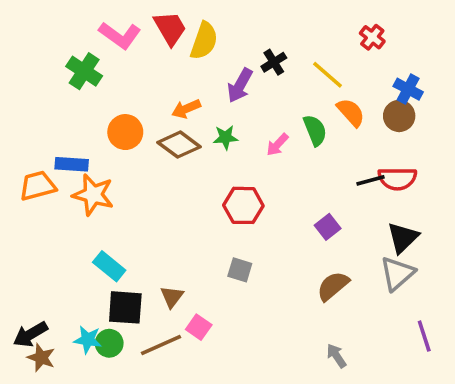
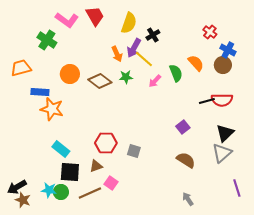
red cross: (372, 37) -> (210, 32), moved
yellow semicircle: (204, 41) -> (129, 23), moved
yellow line: (328, 75) -> (144, 59), moved
orange arrow: (186, 109) -> (117, 54), moved, turned -91
orange trapezoid: (38, 186) -> (21, 68), moved
red hexagon: (243, 205) -> (106, 143), moved
brown semicircle: (333, 286) -> (186, 160), turned 72
brown triangle: (172, 297) -> (96, 166), turned 32

